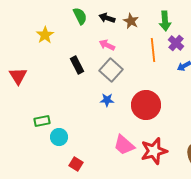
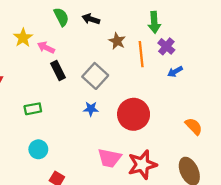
brown star: (131, 21) -> (117, 41), moved
pink arrow: (107, 45) -> (46, 48), moved
green rectangle: (42, 121) -> (33, 109), moved
pink trapezoid: (124, 145) -> (109, 158), turned -30

